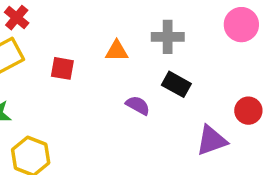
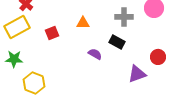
gray cross: (168, 37) -> (124, 17), moved
red square: (62, 68) -> (52, 33), turned -32

